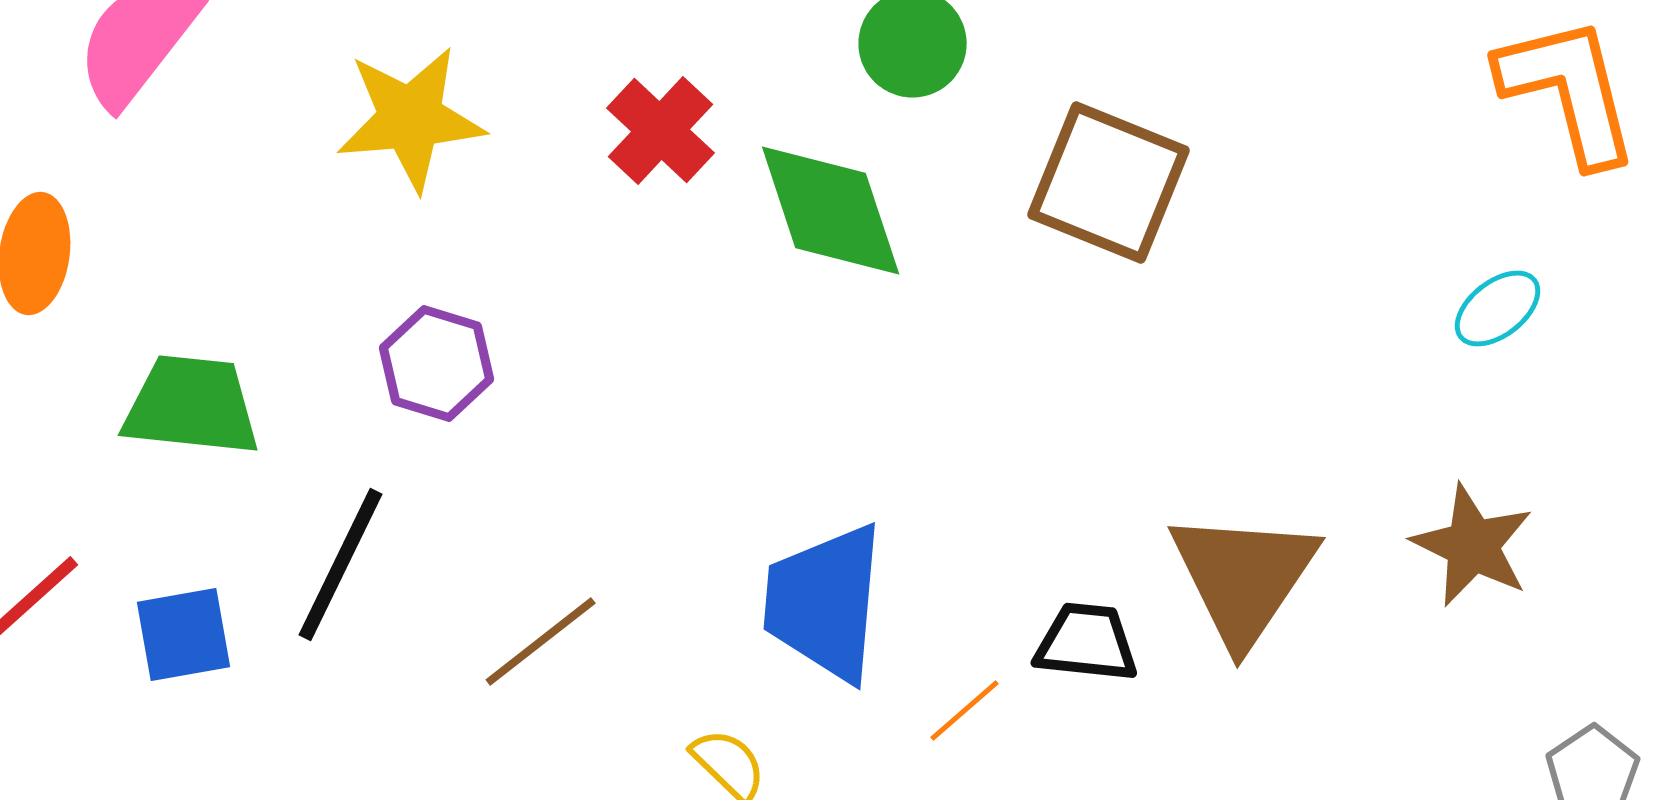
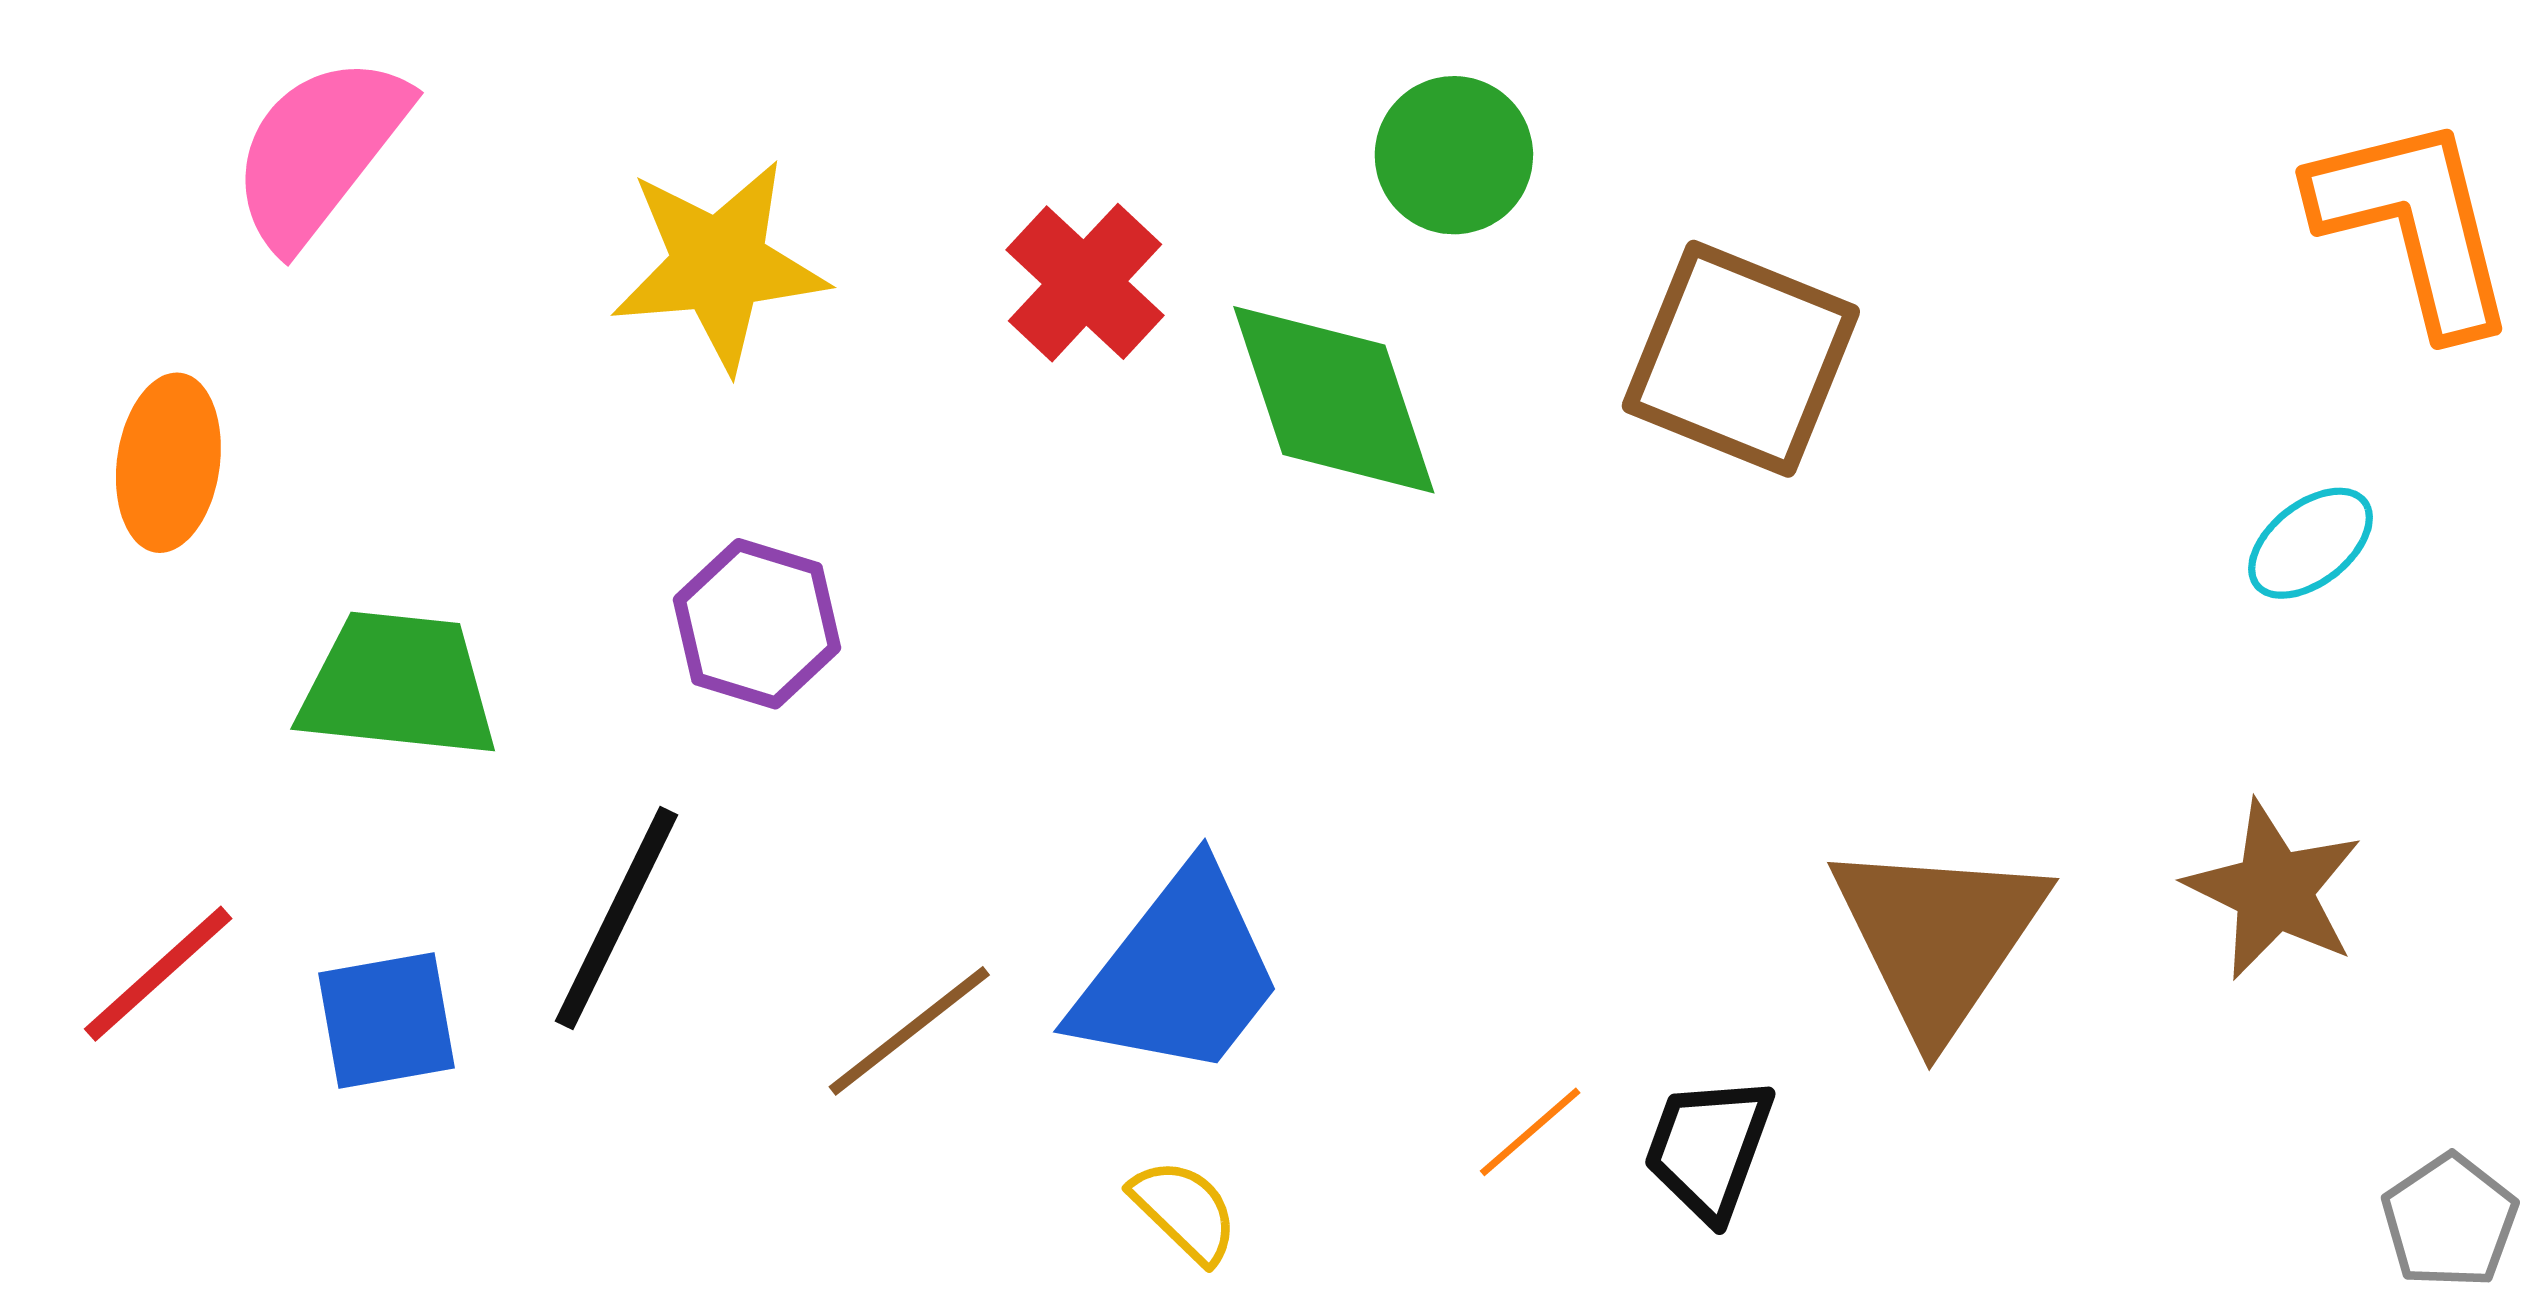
blue trapezoid: (825, 602) -> (1179, 974), moved, turned -147
black trapezoid: (1087, 642) -> (1709, 1148), moved, turned -76

